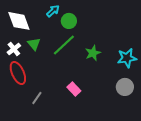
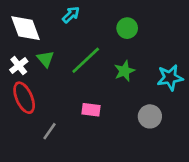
green circle: (69, 21) -> (127, 28), moved
gray circle: (125, 87) -> (150, 116), moved
pink rectangle: (74, 89) -> (91, 110), moved, turned -40

